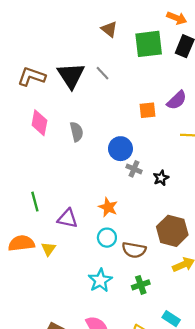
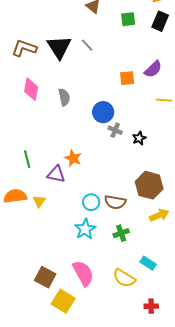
green square: (149, 44) -> (128, 19), size x0.6
orange star: (108, 207) -> (73, 158), moved
cyan circle: (107, 238) -> (91, 202), moved

